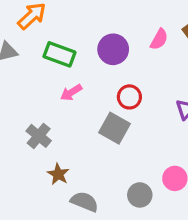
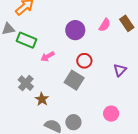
green rectangle: (59, 54) -> (27, 40), moved
brown star: (58, 174) -> (42, 99), moved
gray circle: (140, 195) -> (73, 122), moved

